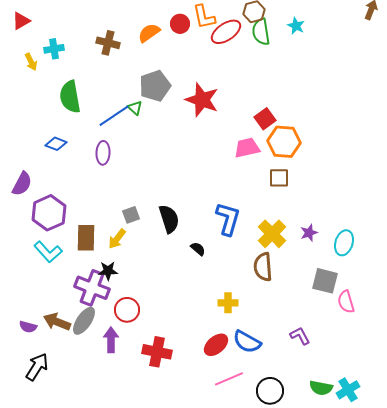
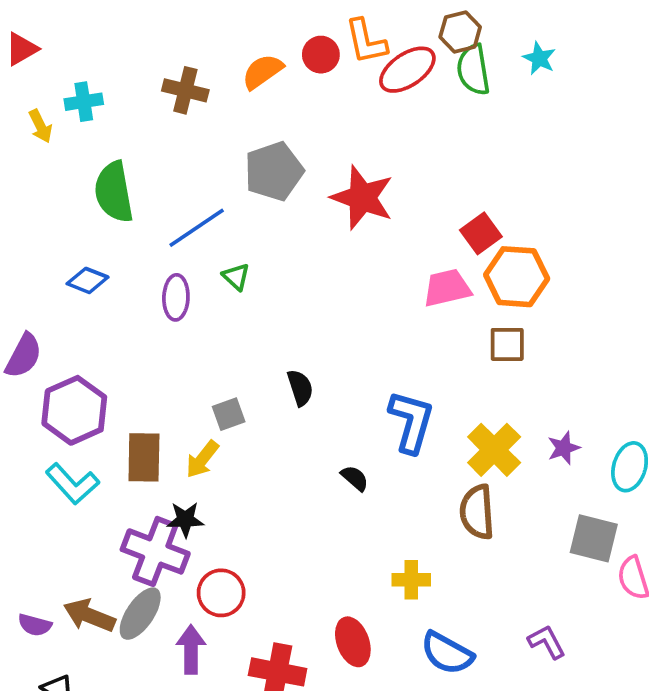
green triangle: (135, 108) -> (236, 277), moved
black semicircle: (169, 219) -> (300, 388), moved, size x0.7
red ellipse: (216, 345) -> (353, 642), moved, turned -70

